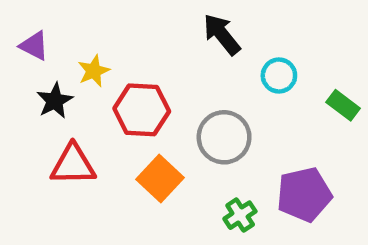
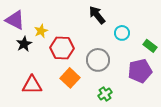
purple triangle: (34, 46) -> (15, 20), size x1.5
red triangle: (73, 165) -> (32, 85), moved
purple pentagon: (304, 194) -> (140, 71), moved

